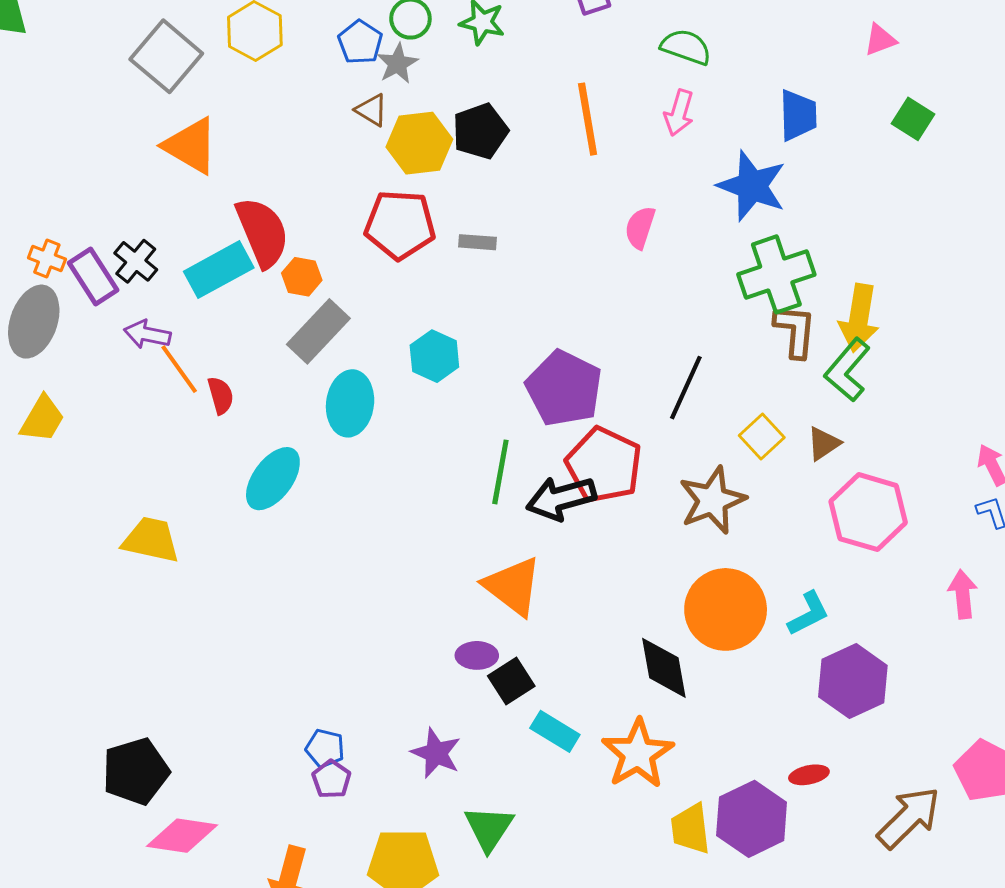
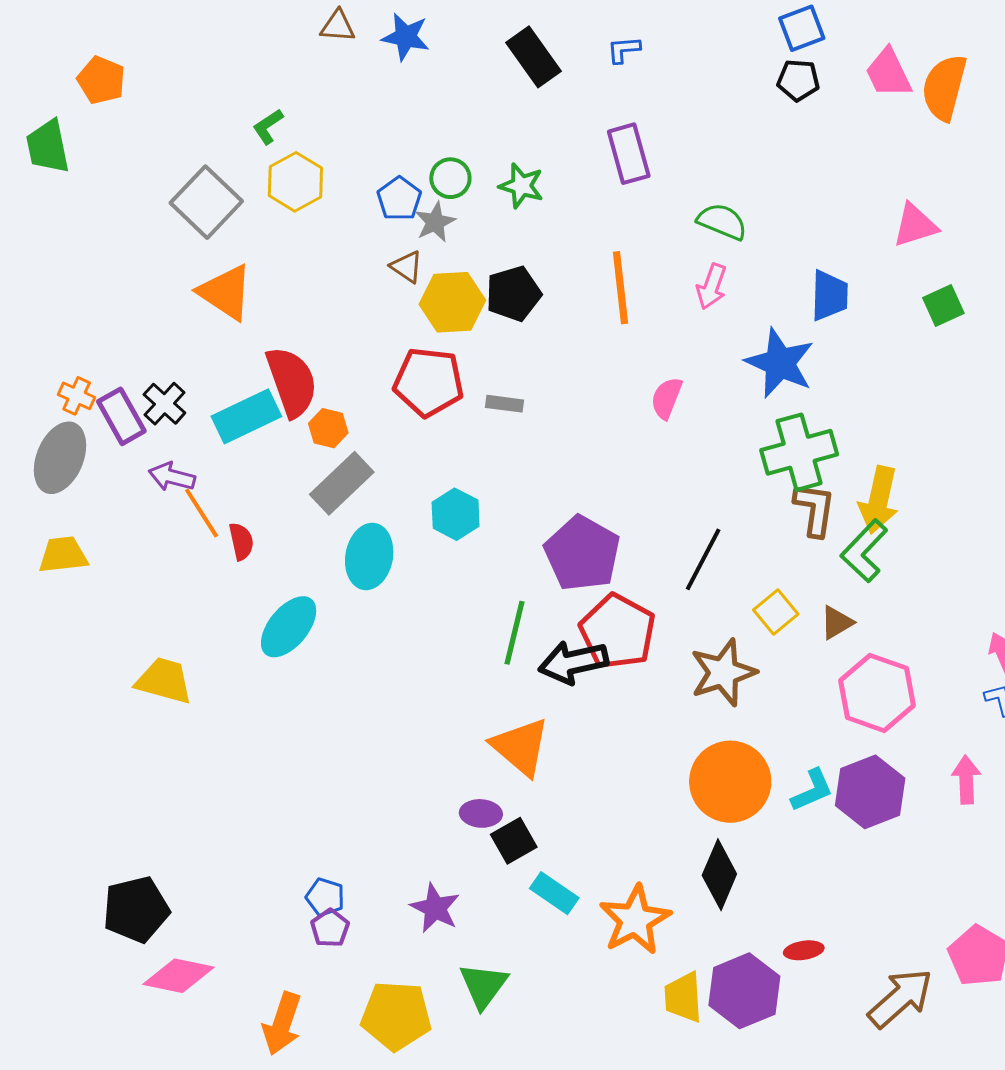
pink triangle: (880, 40) -> (915, 225), size x1.4
green square: (913, 119) -> (943, 305), turned 30
yellow trapezoid: (42, 419) -> (63, 555), turned -130
black diamond: (664, 668) -> (719, 875), moved, turned 30
purple hexagon: (853, 681) -> (870, 792), moved

